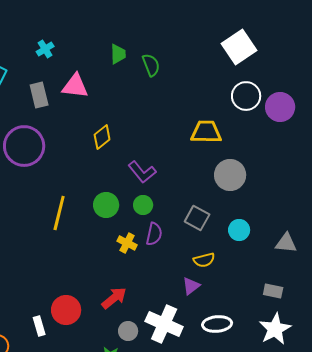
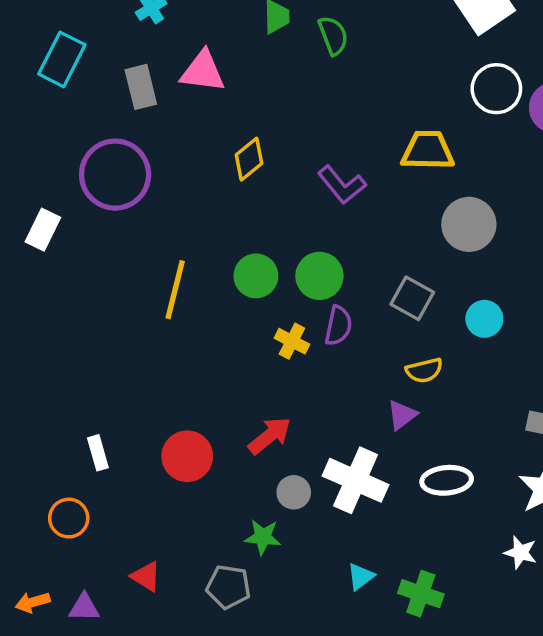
purple L-shape: (142, 172) -> (342, 185), moved
green circle: (143, 205) -> (319, 276), size x1.4
white rectangle: (39, 326) -> (98, 453), moved

